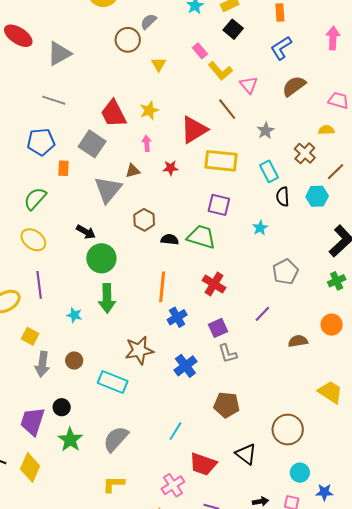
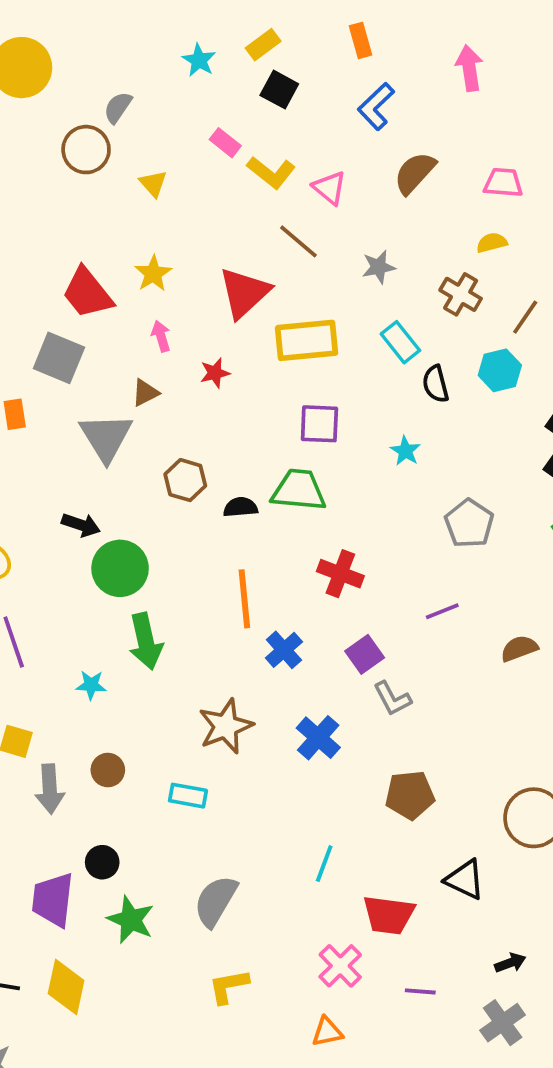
gray star: (266, 131) -> (378, 267), turned 30
purple line: (262, 314) -> (442, 611), turned 36
cyan rectangle: (113, 382) -> (188, 796), size x0.7

